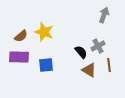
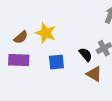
blue square: (46, 65) -> (56, 62), moved

